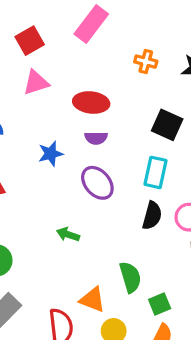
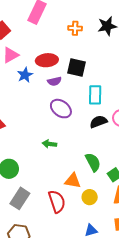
black square: (167, 125) -> (76, 68), moved
blue star: (51, 154) -> (25, 75), moved
black semicircle: (152, 216) -> (98, 122), turned -114

